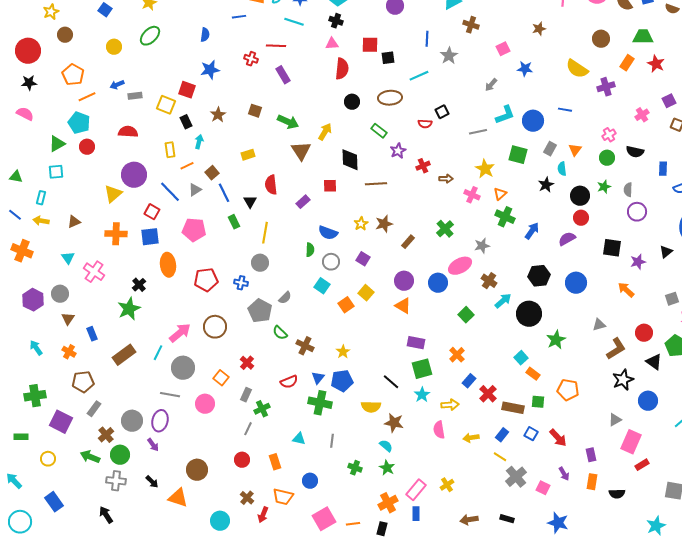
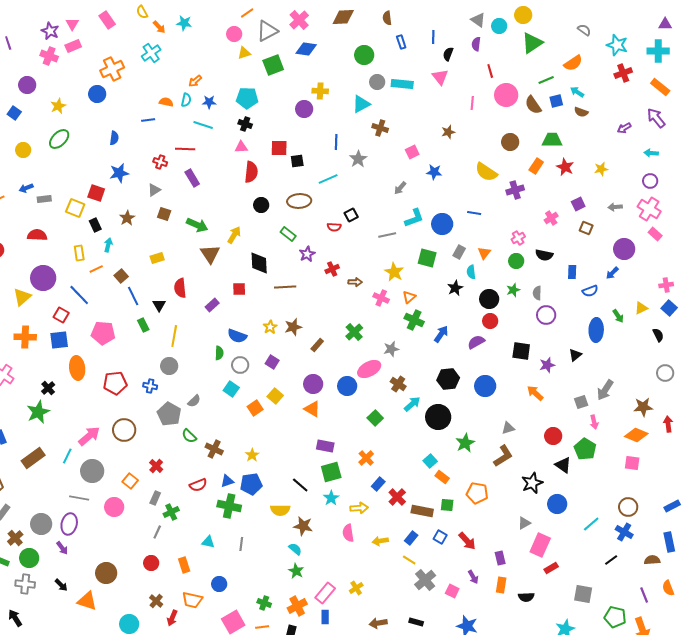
gray triangle: (195, 190) -> (154, 190), moved
brown L-shape: (616, 349) -> (503, 456), moved
blue triangle: (318, 378) -> (227, 481), turned 32
green cross: (355, 468) -> (264, 603), moved

